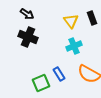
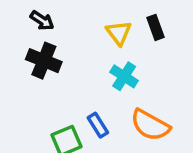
cyan cross: (74, 46) -> (124, 76), turned -35

